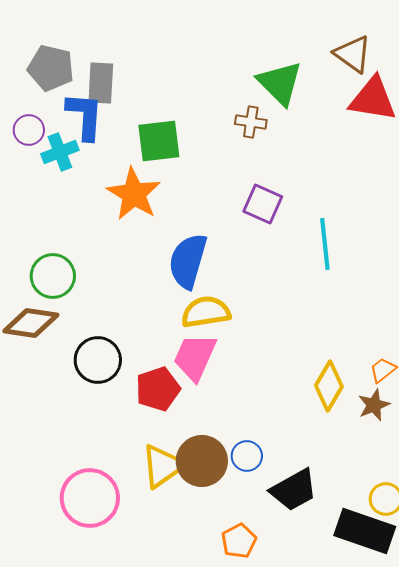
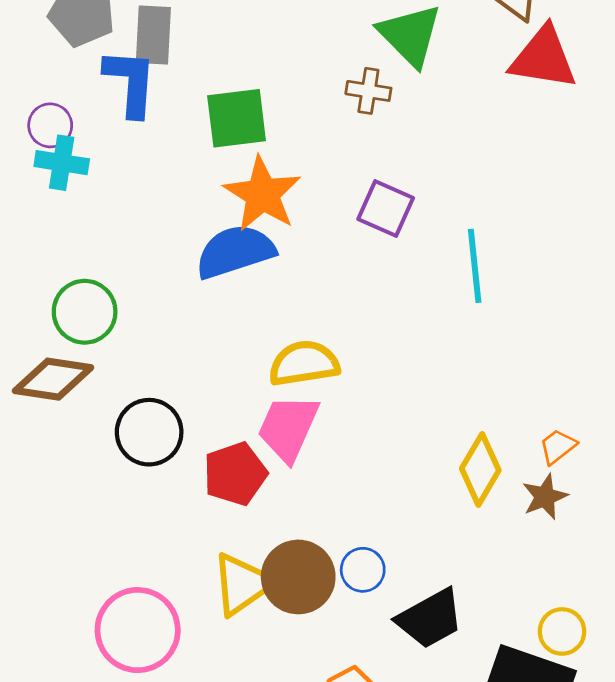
purple circle: (29, 130) -> (50, 125), moved
cyan cross: (60, 152) -> (62, 163), moved, turned 30
orange star: (134, 194) -> (262, 194), moved
blue semicircle: (188, 261) -> (235, 252), moved, turned 56

